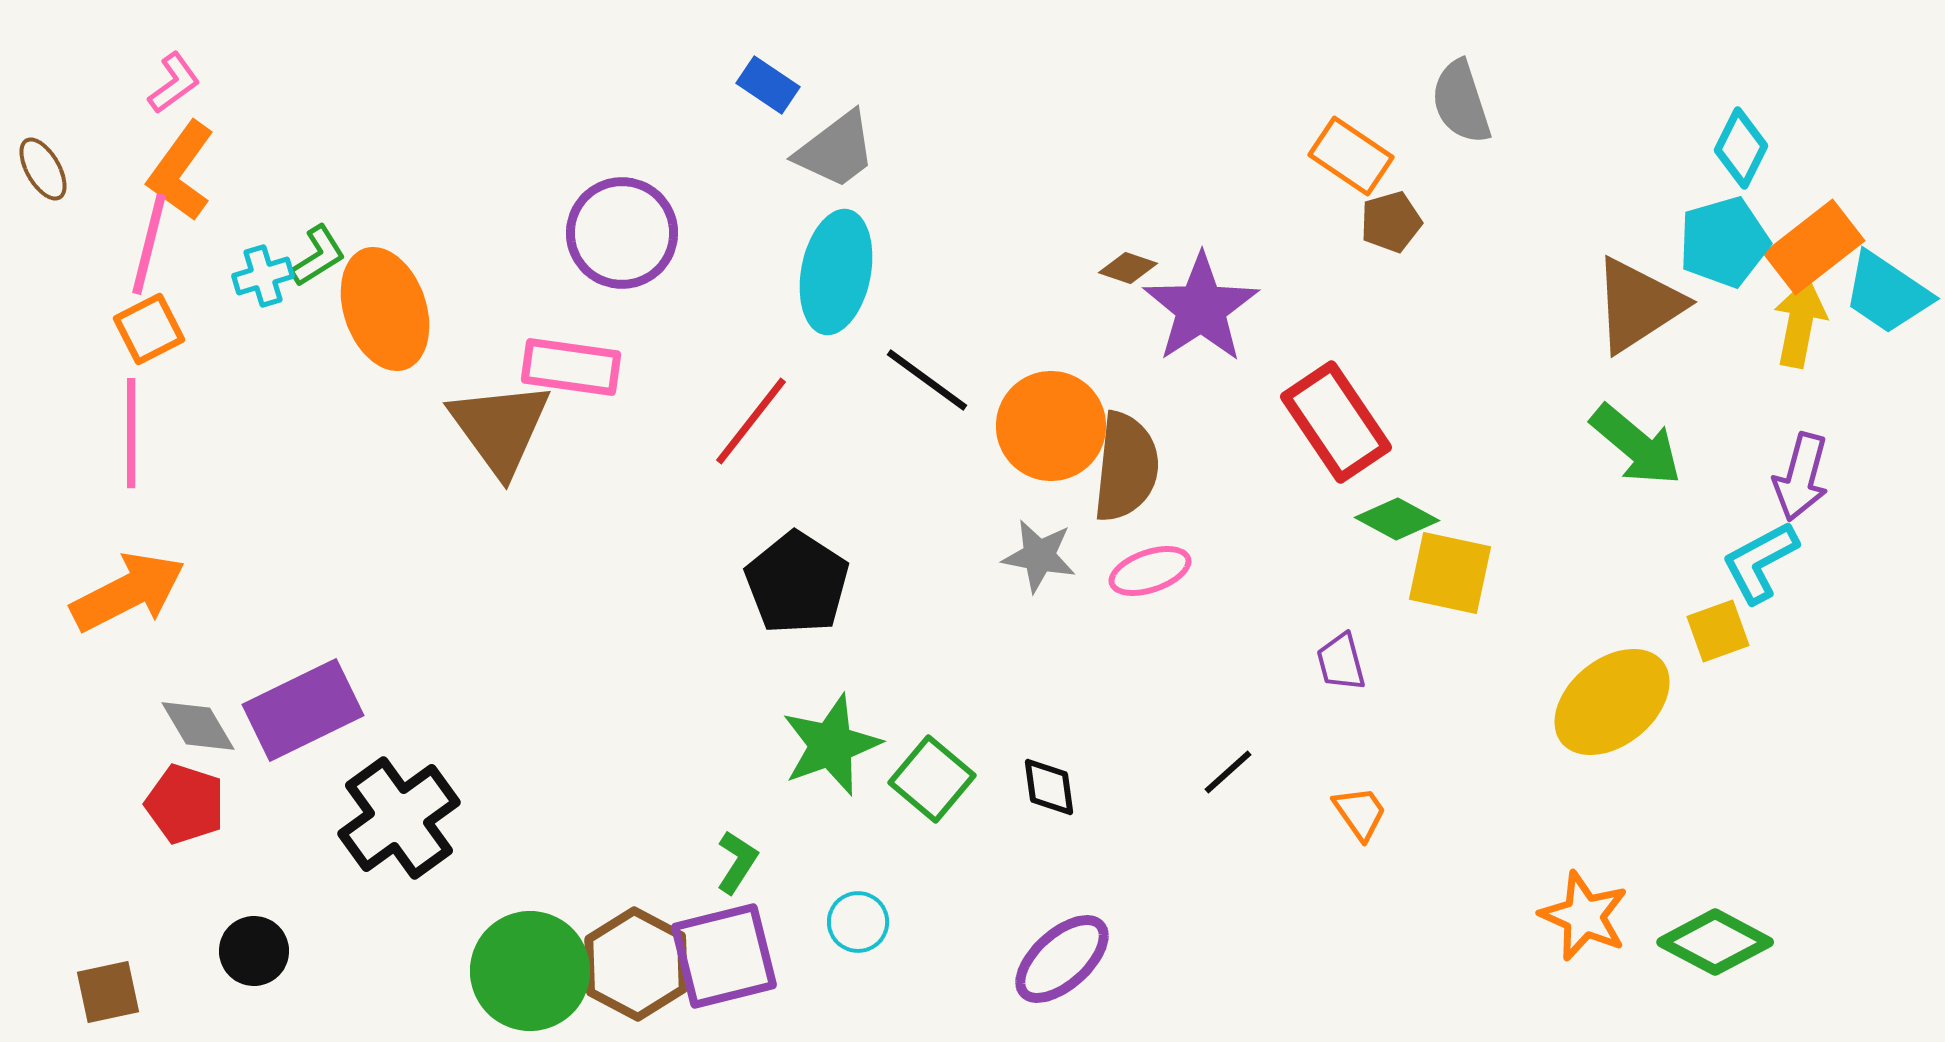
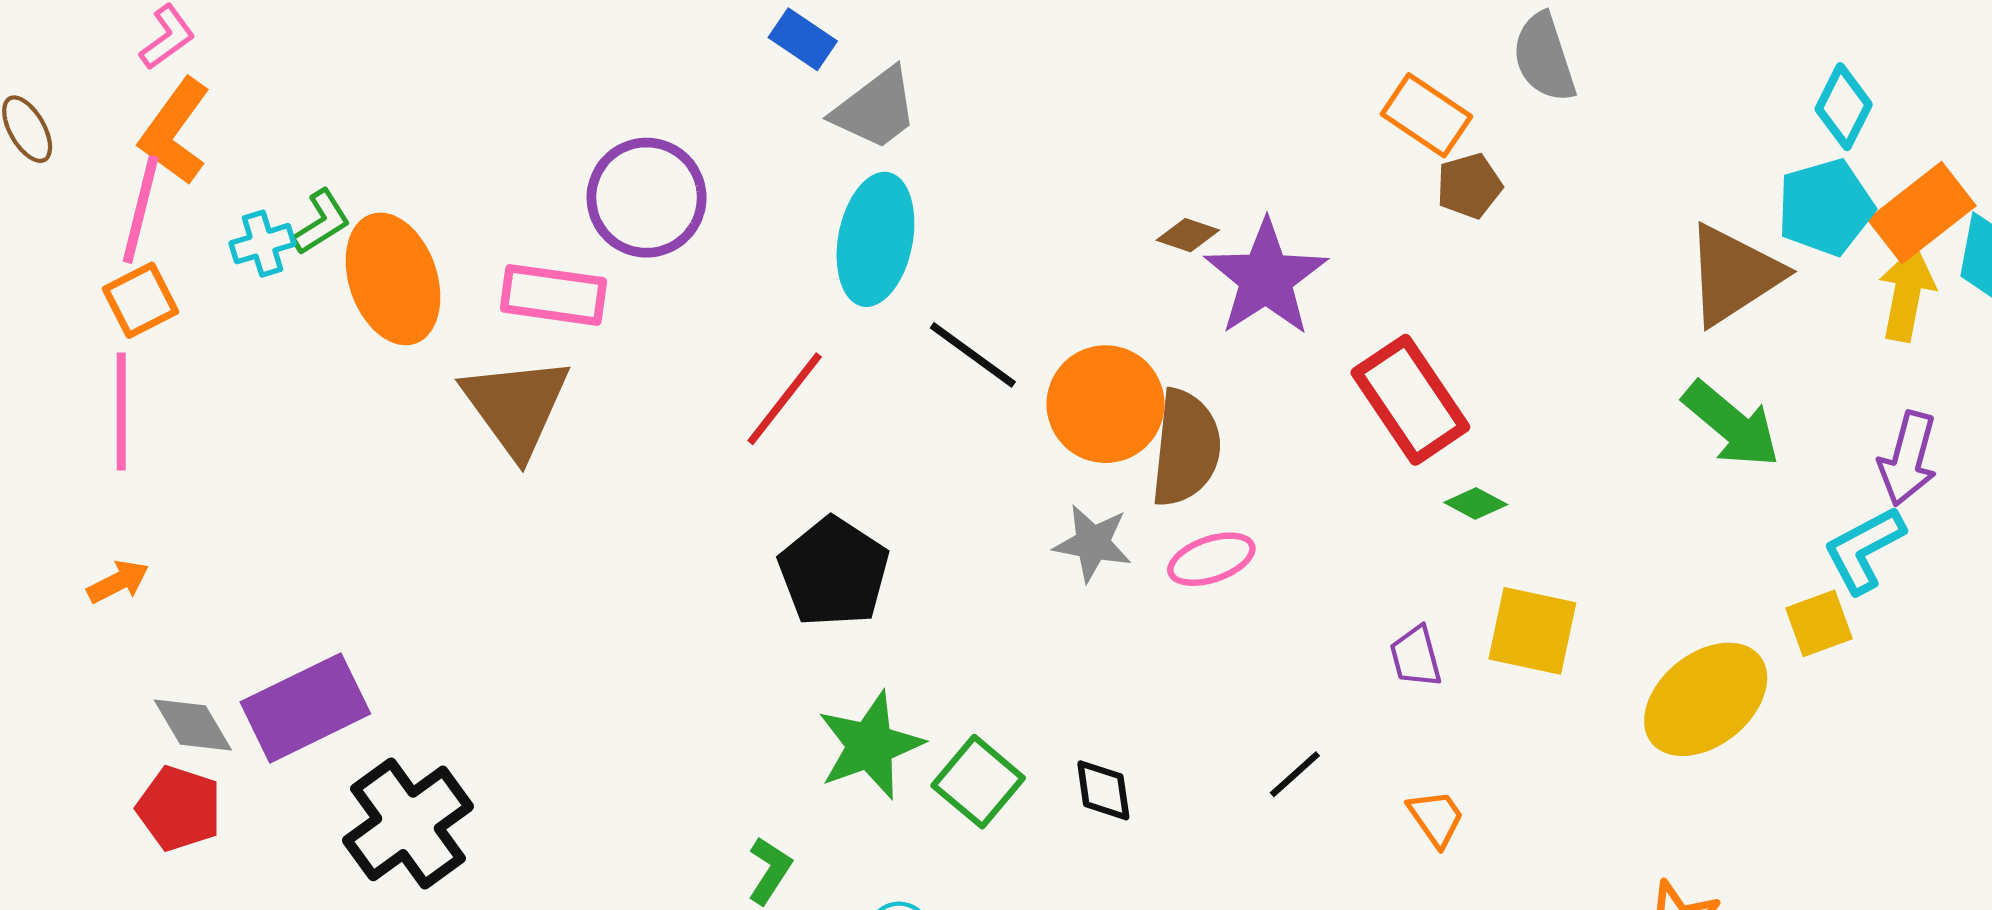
pink rectangle: (571, 367) -> (553, 295), moved
green diamond: (1397, 519) -> (1476, 504), size x0.7
yellow square: (1450, 573) -> (1532, 631), moved
orange arrow: (128, 592) -> (118, 582), size x0.5

